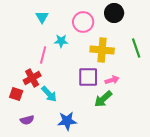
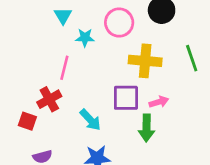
cyan star: (61, 41) -> (85, 38), moved
cyan arrow: (49, 94) -> (90, 120), moved
green arrow: (103, 99) -> (146, 128), turned -48

